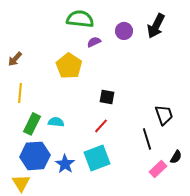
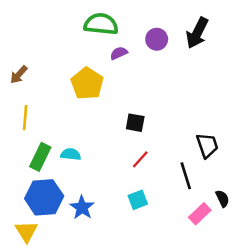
red line: (101, 126) -> (140, 159), moved
black semicircle: (176, 157) -> (222, 199), turned -56
cyan square: (97, 158) -> (138, 200), moved, size x0.6

